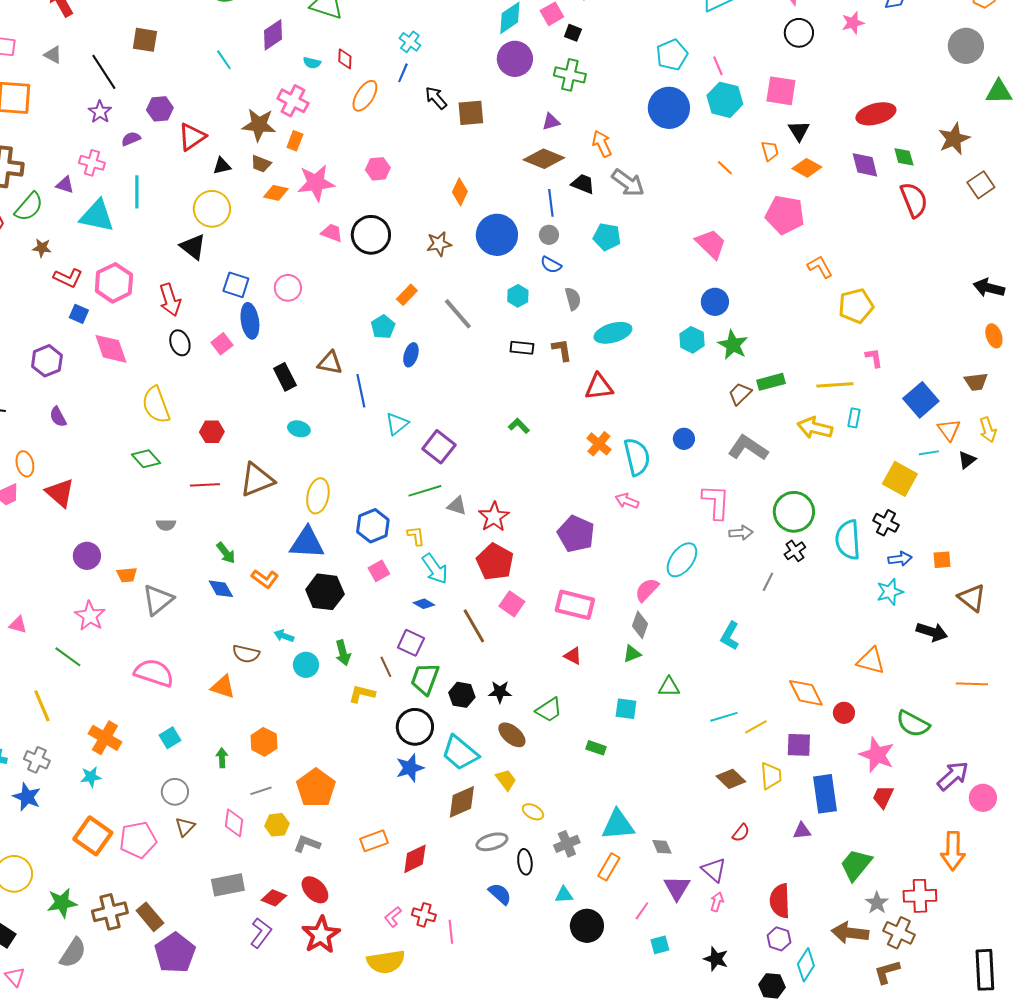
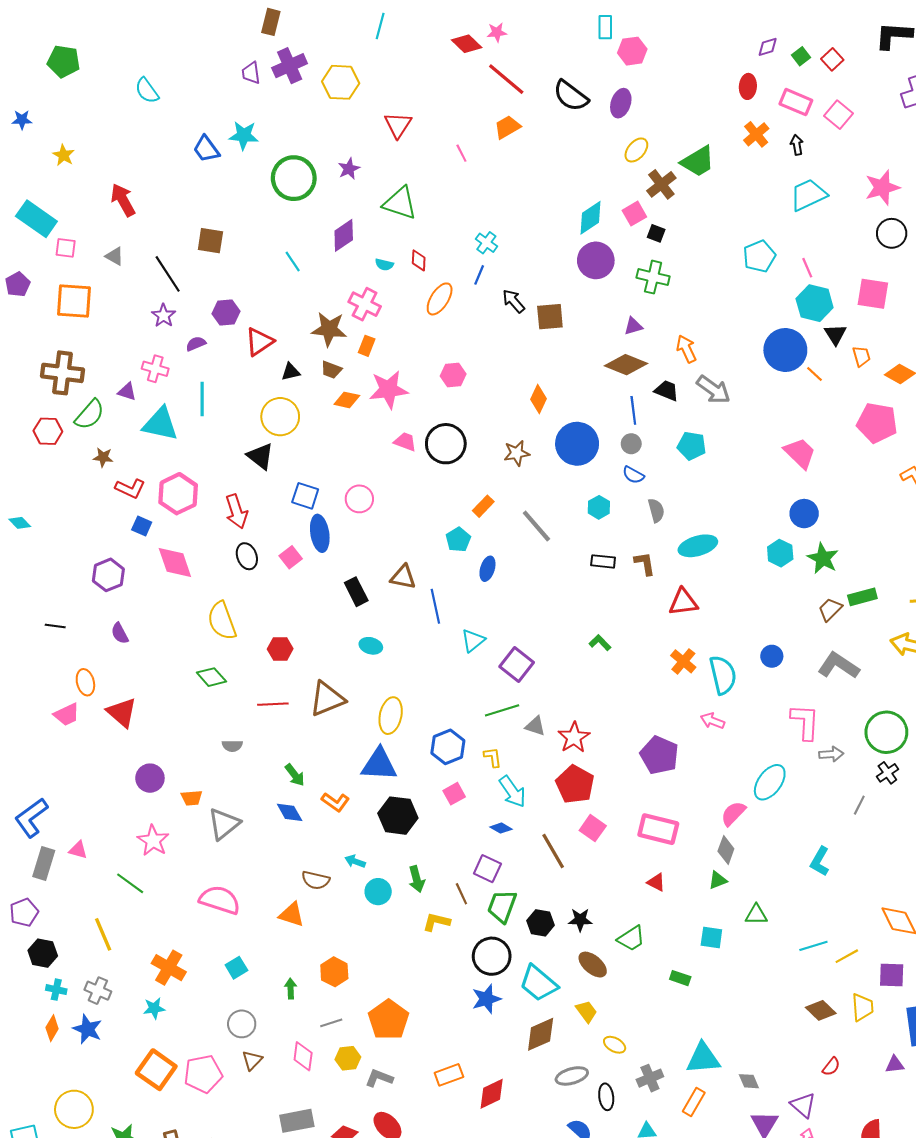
blue circle: (669, 108) -> (785, 350), moved
black triangle: (799, 131) -> (835, 334), moved

